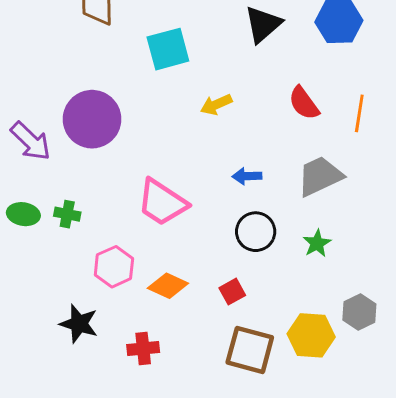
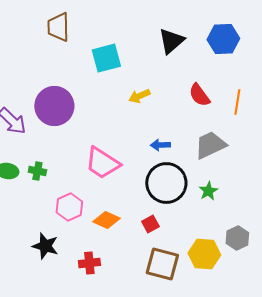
black circle: (256, 232) -> (166, 183), size x1.5

